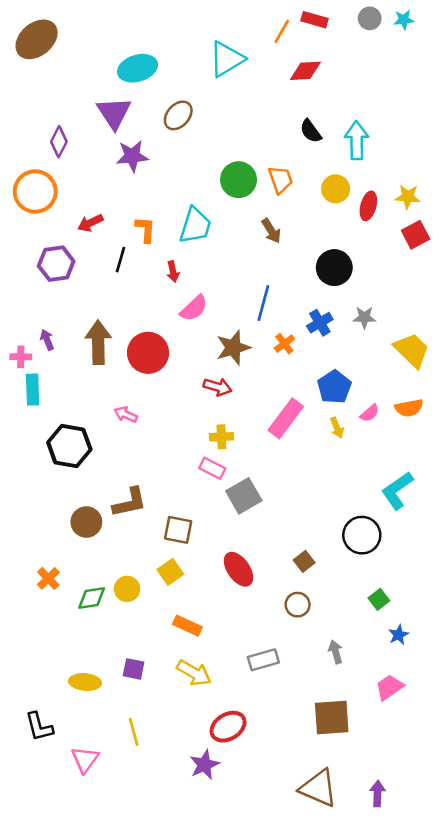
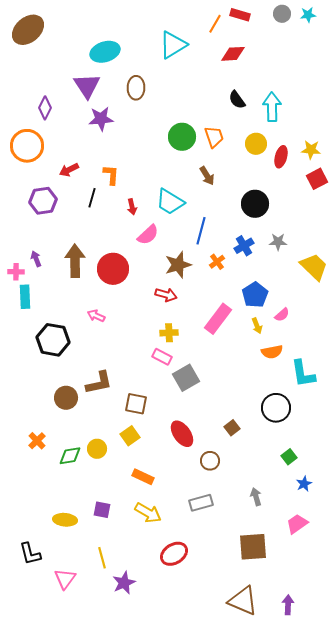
brown ellipse: (178, 115) -> (136, 88), turned -40
cyan trapezoid: (195, 226) -> (170, 202), moved, turned 104
orange semicircle: (409, 408) -> (272, 352), moved
cyan L-shape: (397, 491) -> (303, 374), turned -64
brown circle: (298, 605) -> (210, 461), moved
purple star: (204, 765) -> (124, 583), moved

